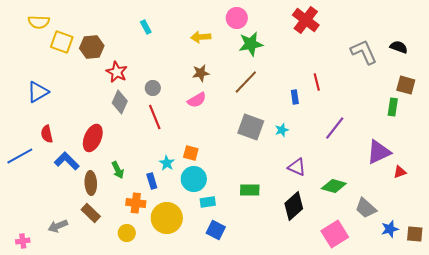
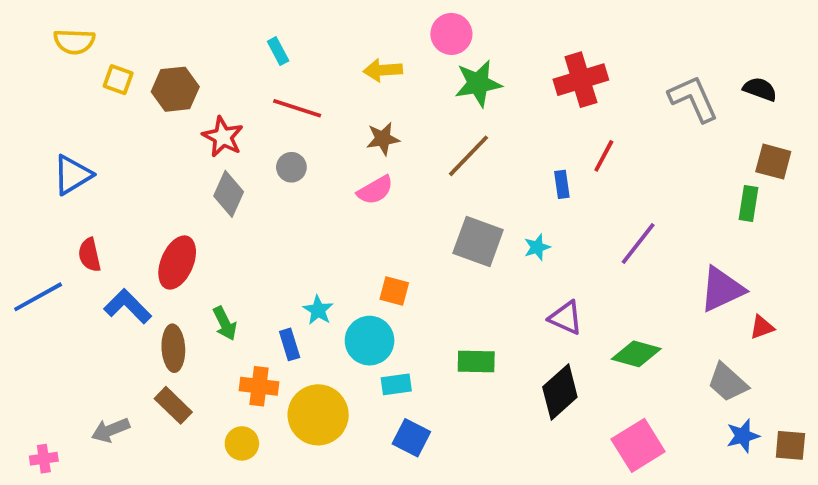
red cross: (306, 20) -> (581, 80), moved, turned 36
yellow square: (62, 42) -> (118, 80), size x0.7
red line: (317, 82) -> (604, 156), turned 42
red line: (155, 117) -> (297, 108), moved, turned -50
orange square: (191, 153) -> (394, 291), moved
gray trapezoid: (366, 208) -> (728, 382), moved

